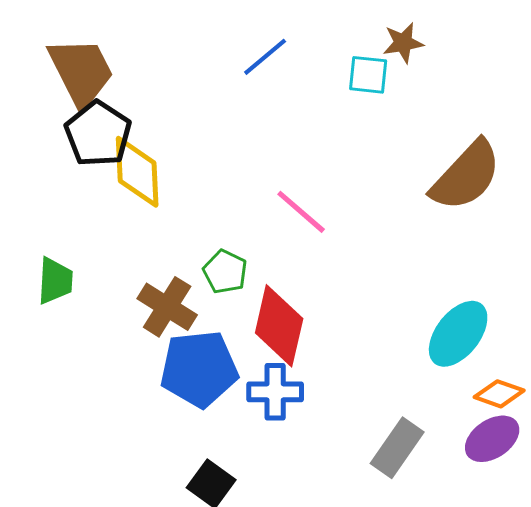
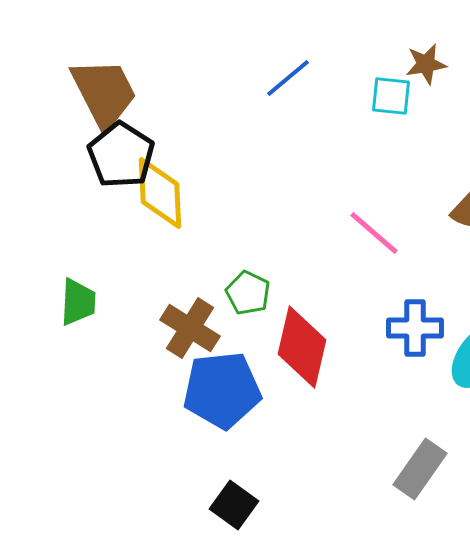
pink line: (301, 212) -> (374, 233), moved
blue cross: (275, 392) -> (415, 328), moved

